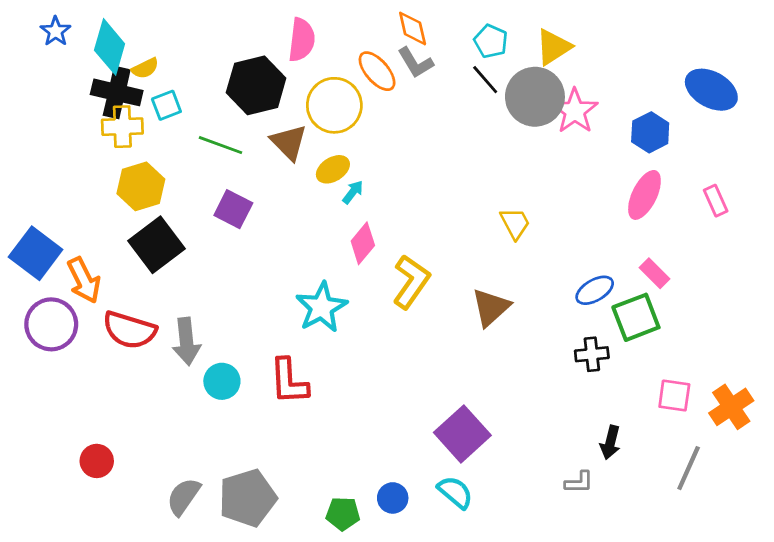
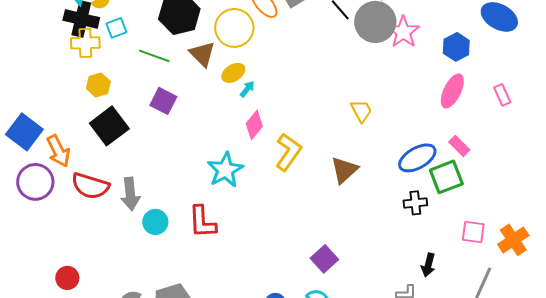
yellow hexagon: (141, 186) -> (98, 85), size x0.7
blue ellipse: (595, 290) -> (417, 158), size x1.4
purple square: (462, 434) -> (324, 259), size x0.7

